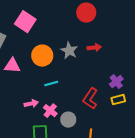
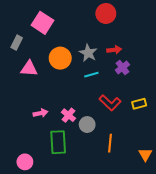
purple cross: (116, 82) -> (122, 67), moved
cyan line: (51, 84) -> (91, 75), moved
red L-shape: (90, 99) -> (110, 103), turned -80
pink arrow: (31, 104) -> (40, 113), moved

